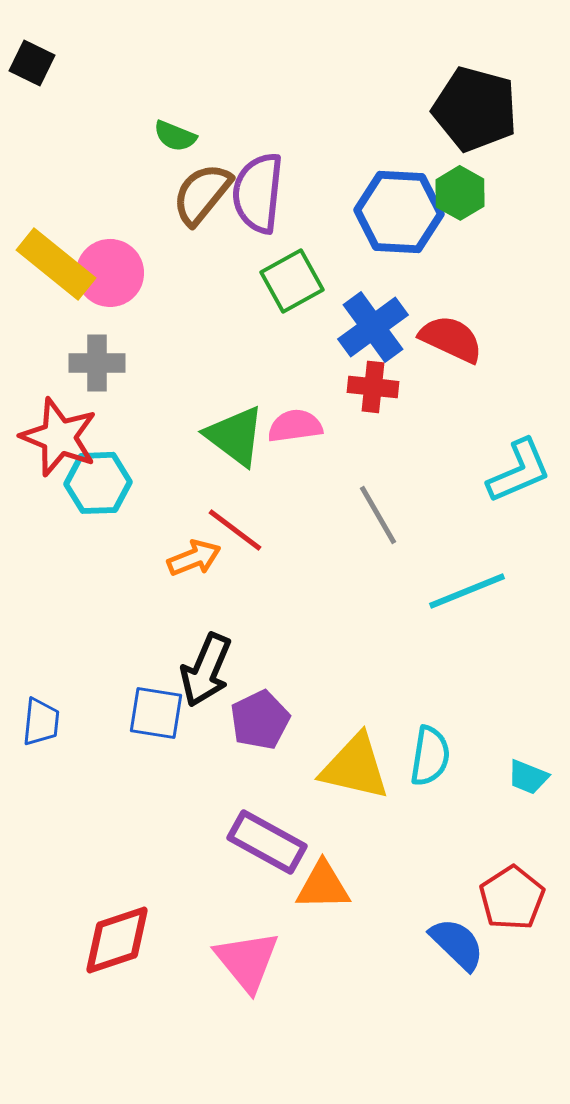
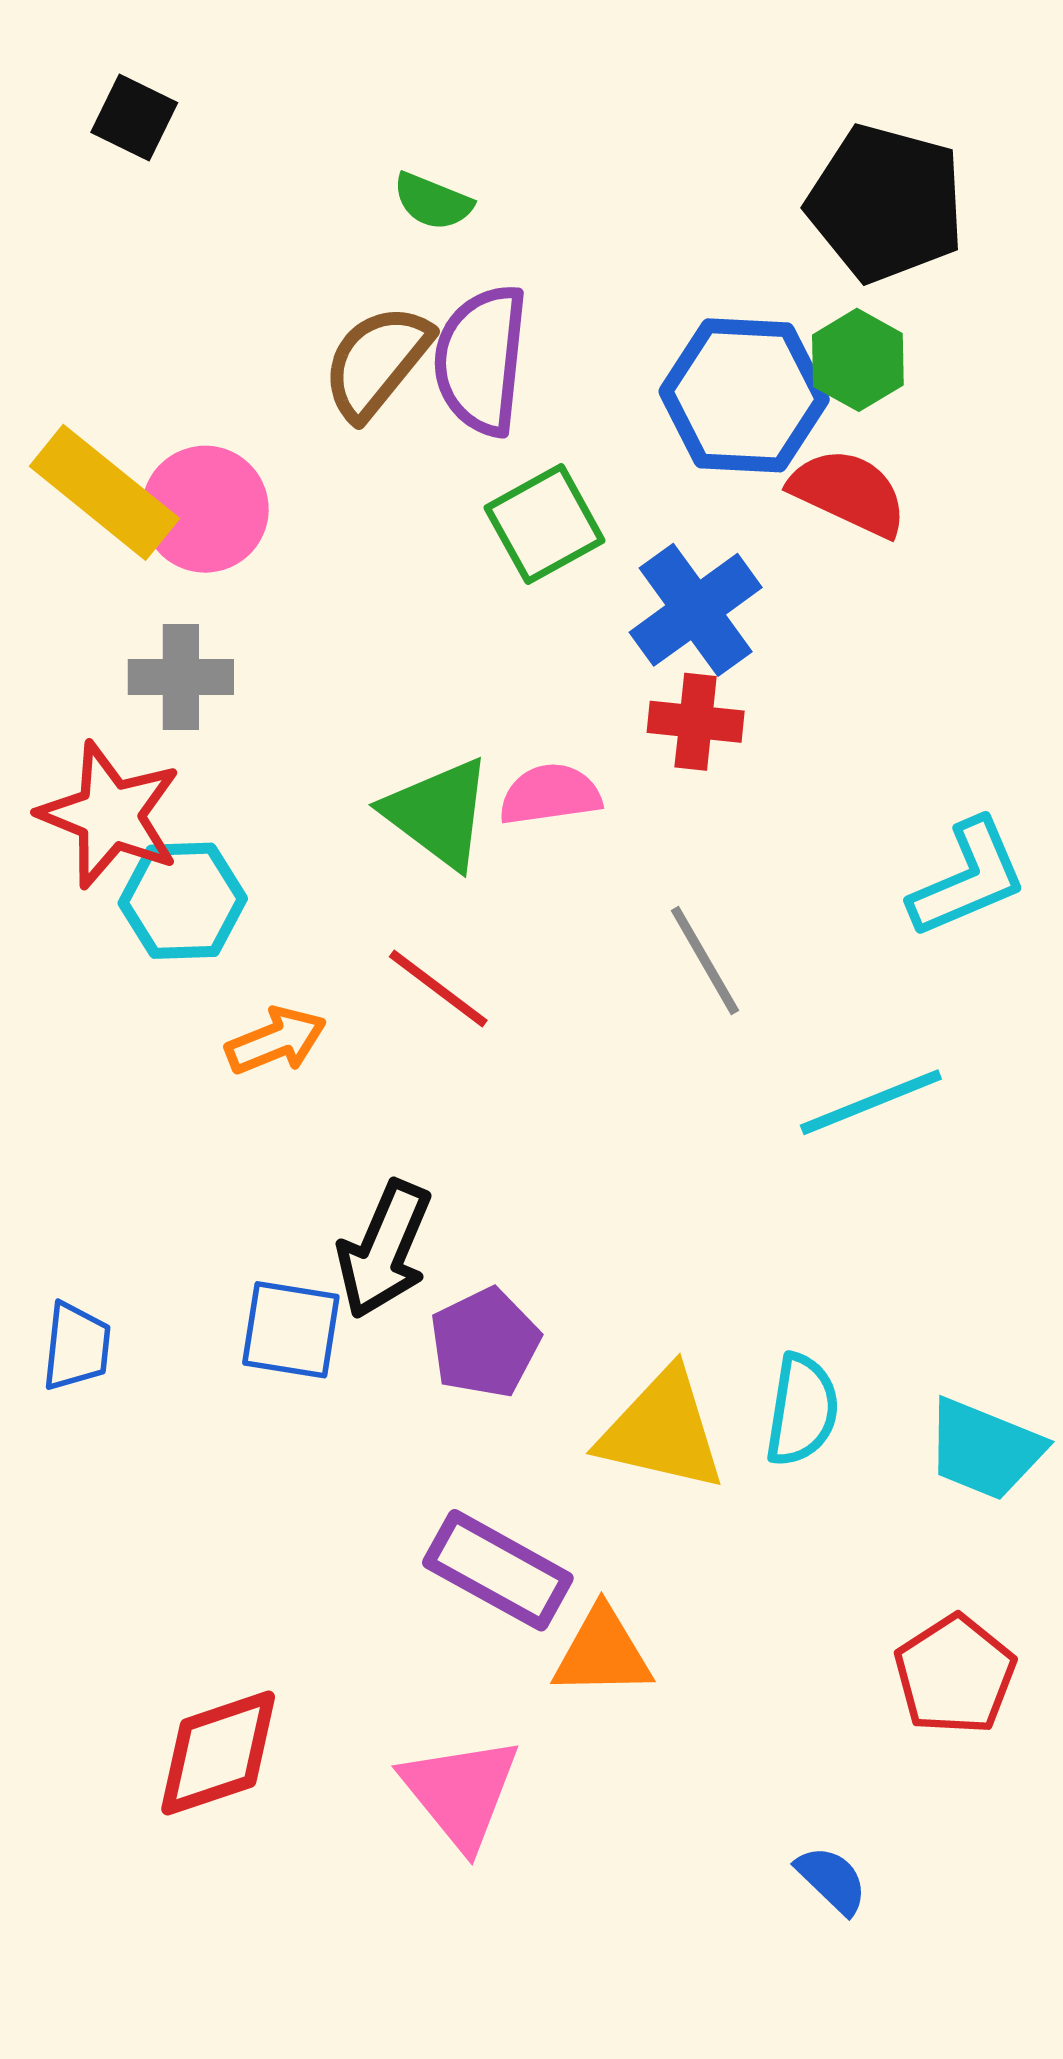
black square: (32, 63) -> (134, 117), moved
green semicircle: (175, 136) -> (433, 201), moved
red semicircle: (451, 339) -> (849, 492), moved
orange arrow: (194, 558) -> (276, 1041), moved
cyan trapezoid: (528, 777) -> (985, 1449), size x1.6
blue semicircle: (457, 944) -> (832, 1880), moved, size x0.7

